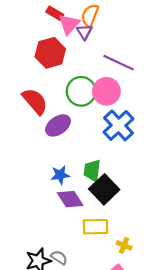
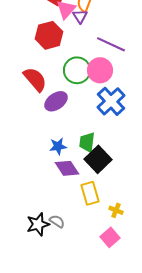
yellow rectangle: (95, 227) -> (90, 193), turned 75

